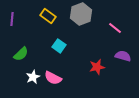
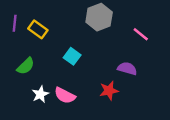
yellow rectangle: (48, 16) -> (38, 29), moved
purple semicircle: (123, 56) -> (127, 69), moved
red star: (97, 67) -> (109, 91), moved

